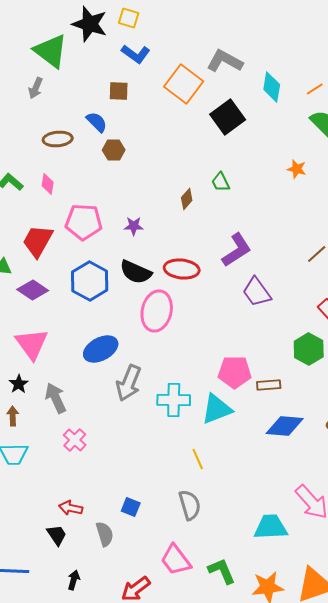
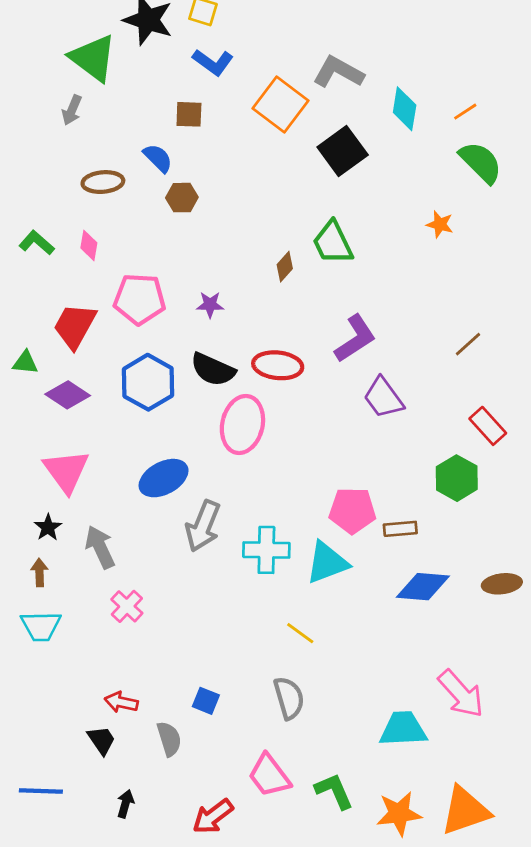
green trapezoid: (221, 182) -> (333, 243), size x1.6
yellow line: (198, 459) -> (300, 633), turned -30

